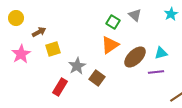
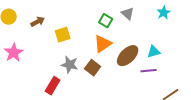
brown arrow: (39, 32) -> (38, 22), moved
yellow square: (53, 49) -> (63, 35), moved
gray star: (77, 66) -> (70, 65), turned -30
brown square: (97, 78) -> (93, 68), moved

